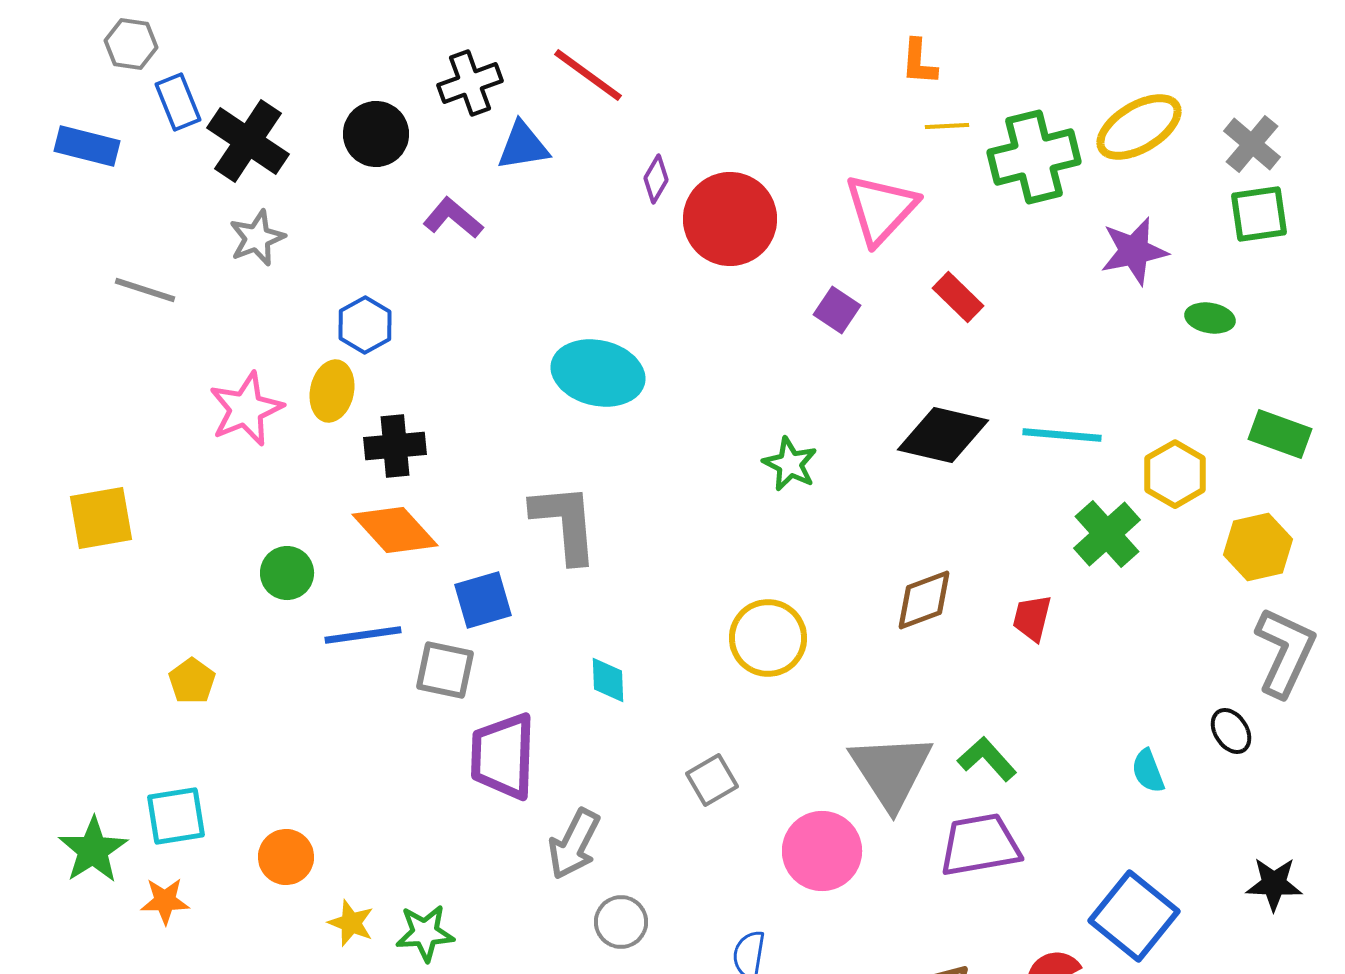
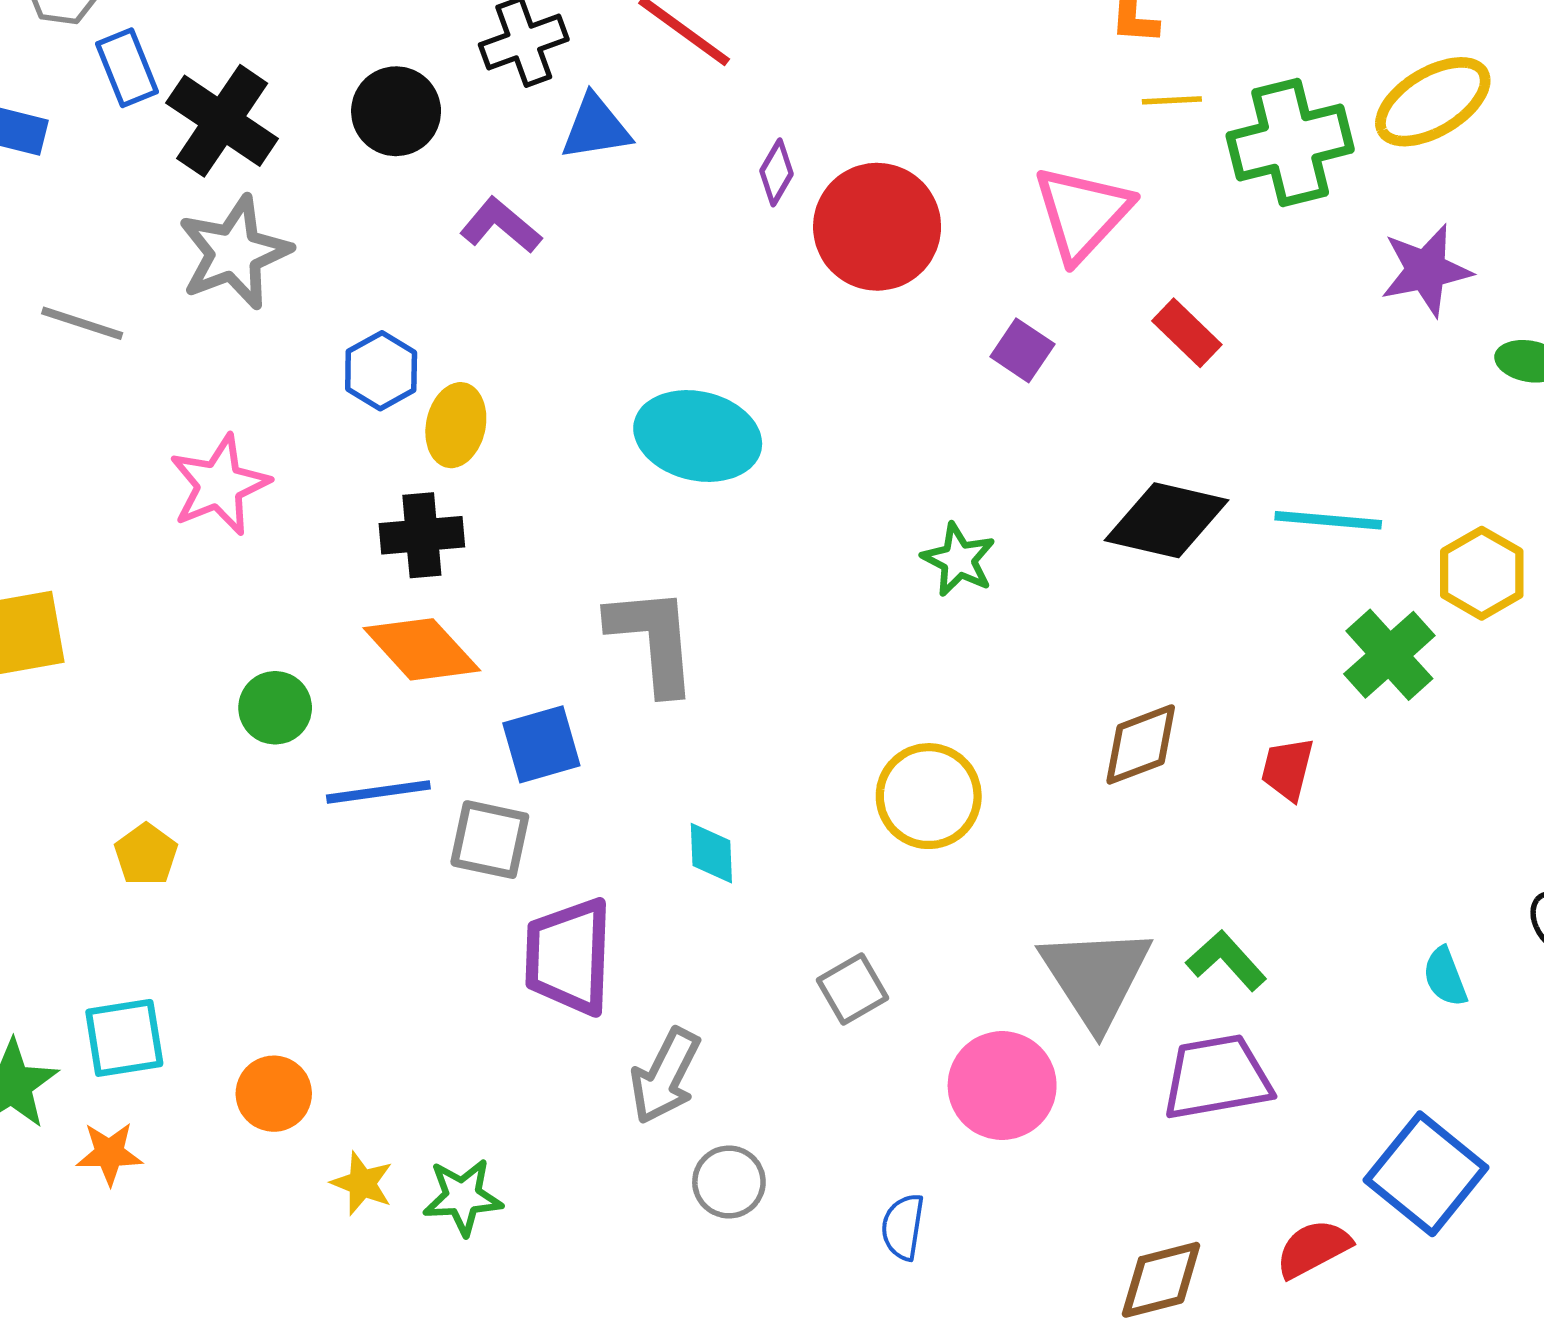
gray star: (257, 238) -> (234, 253), size x1.5
yellow ellipse: (332, 391) -> (456, 425), moved

